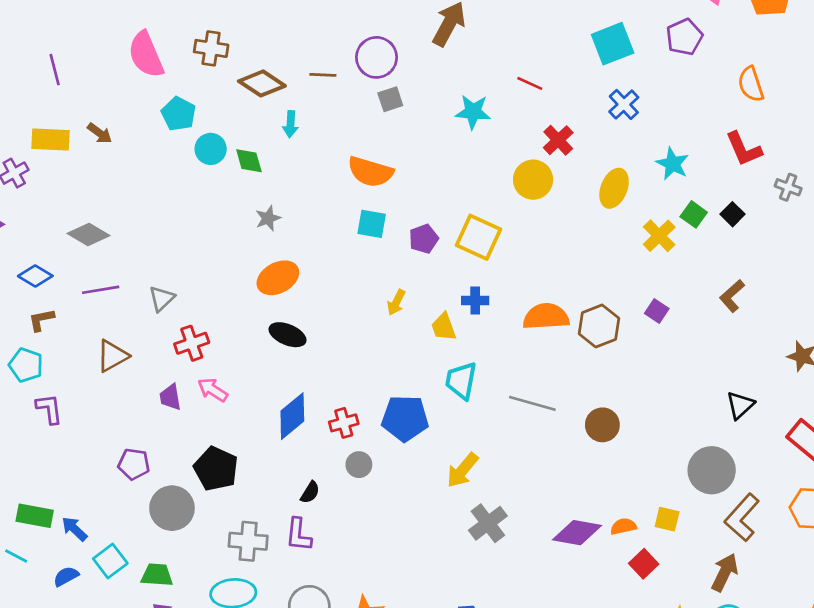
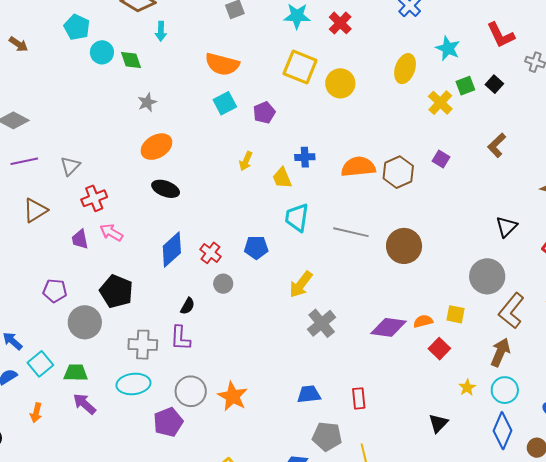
red cross: (558, 140) -> (340, 23), moved
yellow circle: (533, 180) -> (340, 83), moved
green square: (694, 214) -> (465, 86), turned 36
cyan square: (372, 224) -> (225, 103), turned -35
yellow square: (478, 237) -> (300, 67), moved
blue pentagon: (405, 418) -> (256, 247), size x0.7
red cross: (344, 423) -> (210, 253), turned -35
brown circle: (602, 425) -> (404, 246), size x1.4

